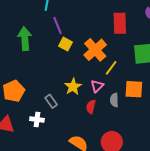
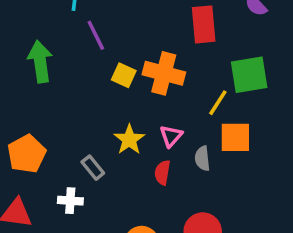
yellow square: (65, 44) -> (124, 75), moved
orange cross: (95, 50) -> (164, 73), turned -30
yellow line: (111, 68) -> (218, 103), moved

